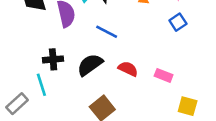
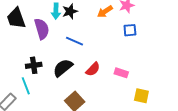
blue square: (178, 22) -> (130, 30), turned 32
red semicircle: (128, 69) -> (93, 69), turned 112

